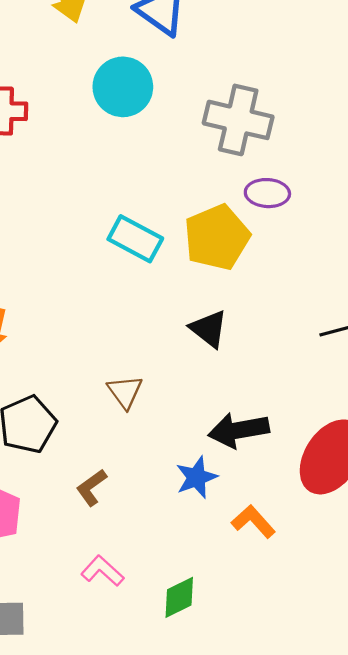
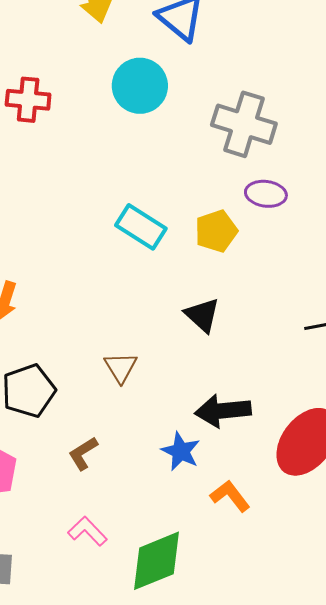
yellow pentagon: (217, 237) -> (216, 231), size x0.7
blue star: (196, 477) -> (181, 451), turned -30
green diamond: (179, 597) -> (156, 561), size x1.6

